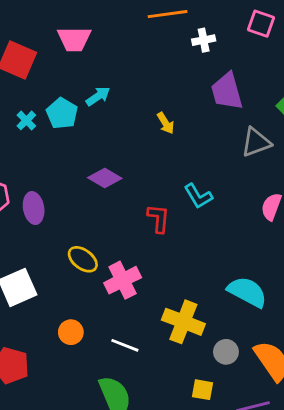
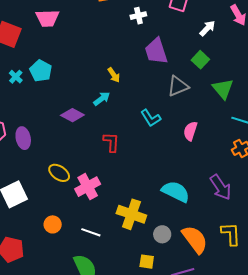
cyan arrow: (98, 96) -> (102, 99), moved
cyan L-shape: (198, 196) -> (151, 118), moved

